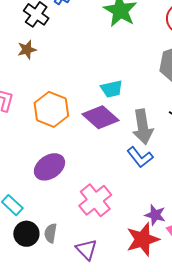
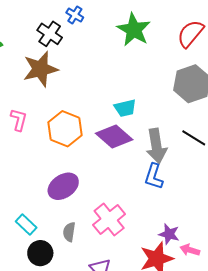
brown star: (27, 50) -> (40, 69), size x1.8
blue L-shape: (140, 157) -> (154, 176), turned 56
gray semicircle: (51, 233) -> (69, 232), moved

